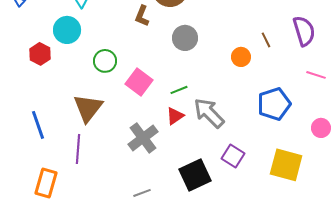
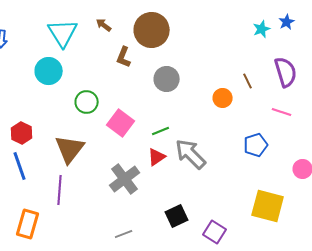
red hexagon: (40, 54) -> (22, 133), moved
pink line: (316, 75) -> (282, 112), moved
blue pentagon: (274, 104) -> (256, 145), size x0.7
purple square: (233, 156) -> (215, 232), moved
black square: (195, 175) -> (177, 216), size x0.7

